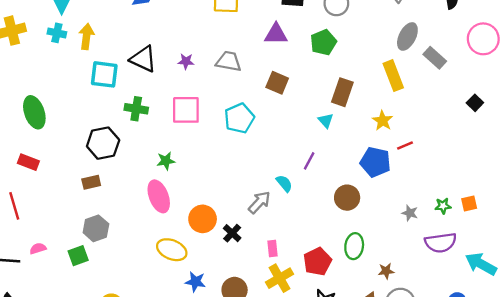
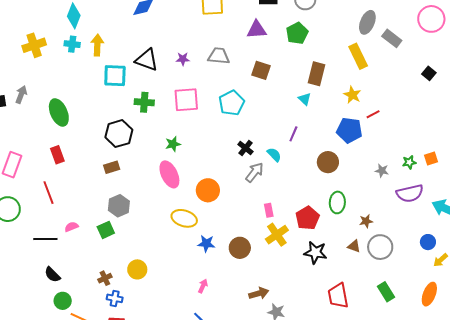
red rectangle: (28, 162) -> (57, 155), turned 54
black cross: (232, 233) -> (245, 148), moved

